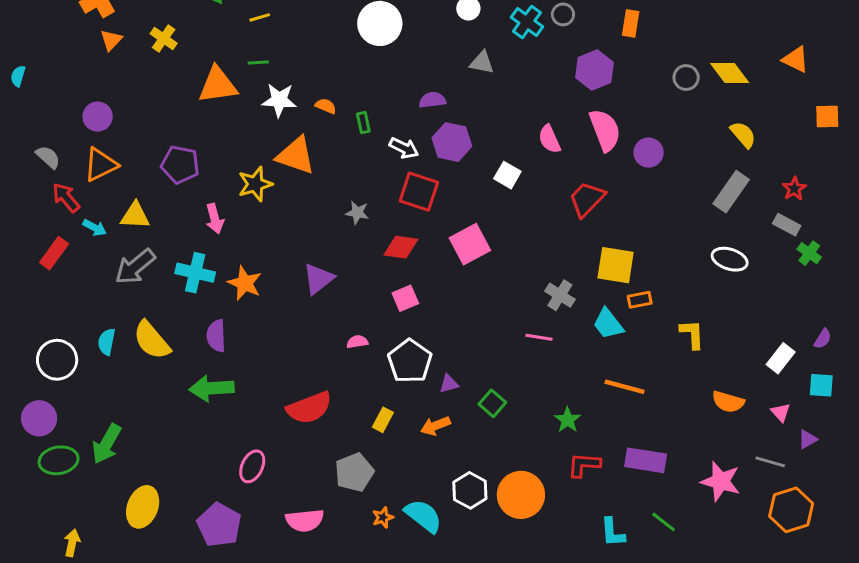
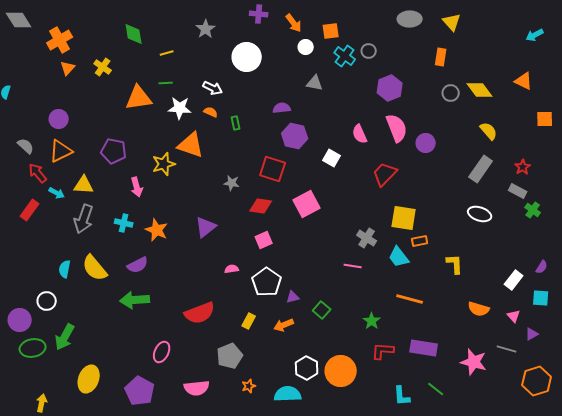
orange rectangle: (631, 23) -> (441, 57), moved
white arrow: (404, 148) -> (213, 88), moved
gray arrow: (135, 267) -> (84, 219), turned -32
cyan cross: (195, 273) -> (124, 223), size x0.7
purple semicircle: (216, 336) -> (138, 265), turned -115
white circle: (57, 360) -> (47, 301), moved, size x0.7
orange hexagon: (791, 510) -> (537, 381), moved
cyan semicircle: (423, 516) -> (288, 394), moved, turned -40

